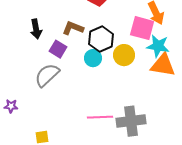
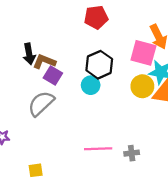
brown L-shape: (73, 28) -> (44, 61), moved
yellow circle: (124, 55) -> (142, 86), moved
gray cross: (131, 121) -> (132, 153), size x0.5

